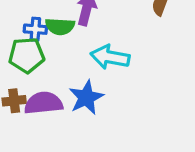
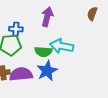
green semicircle: (60, 26) -> (43, 52), moved

